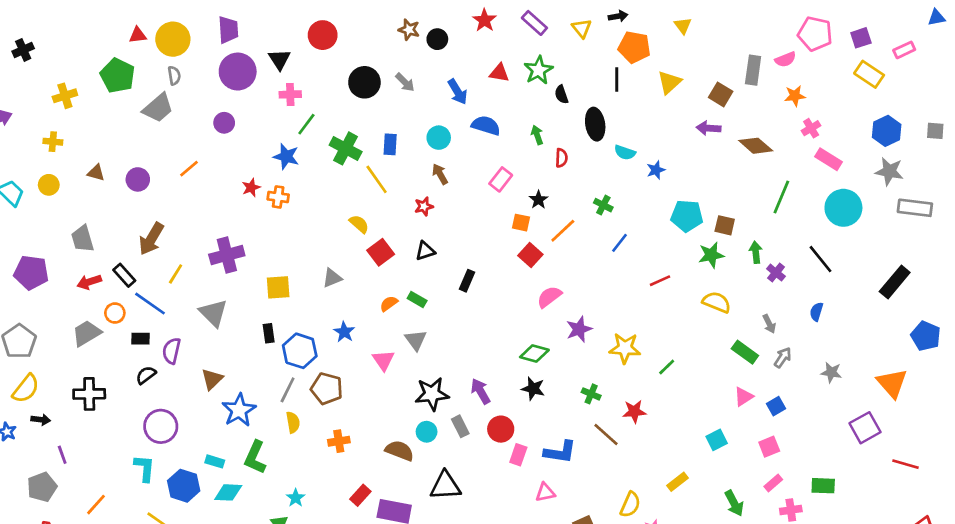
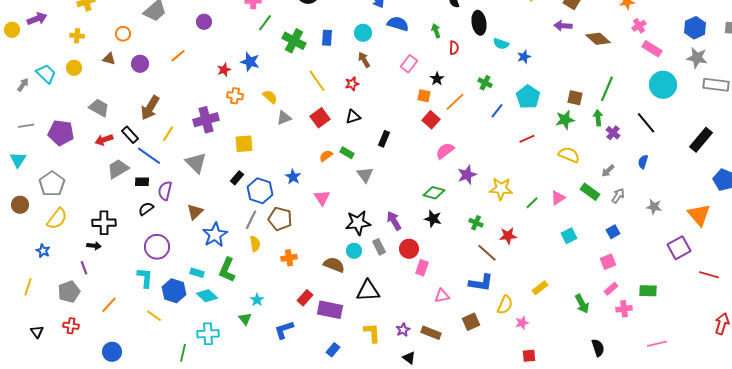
blue star: (286, 157) -> (250, 62), moved
yellow line: (377, 179) -> (317, 81), moved
orange cross: (278, 197) -> (235, 96), moved
green line: (781, 197) -> (607, 89), moved
cyan pentagon: (687, 216) -> (528, 97), moved, turned 30
yellow semicircle: (359, 224) -> (270, 97), moved
gray trapezoid: (82, 239) -> (99, 108), turned 135
gray triangle: (332, 278) -> (284, 118), moved
orange circle: (115, 313) -> (123, 34), moved
gray arrow: (769, 324) -> (608, 171), turned 72
gray trapezoid: (87, 333) -> (118, 169), moved
black rectangle: (269, 333) -> (237, 178), turned 48
gray triangle: (416, 340) -> (365, 175), moved
pink triangle: (744, 397) -> (558, 198), moved
black arrow: (41, 420) -> (94, 246), moved
cyan square: (717, 440) -> (569, 236), moved
blue L-shape: (560, 452) -> (481, 283), moved
cyan diamond: (228, 492) -> (207, 296), turned 40

